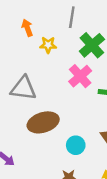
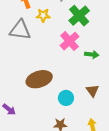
gray triangle: (23, 88) -> (20, 30), moved

